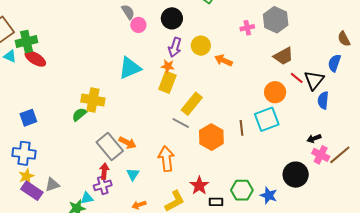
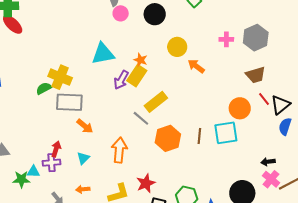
purple arrow: (175, 47) -> (121, 80), moved
gray rectangle: (110, 146) -> (69, 102), moved, turned -60

